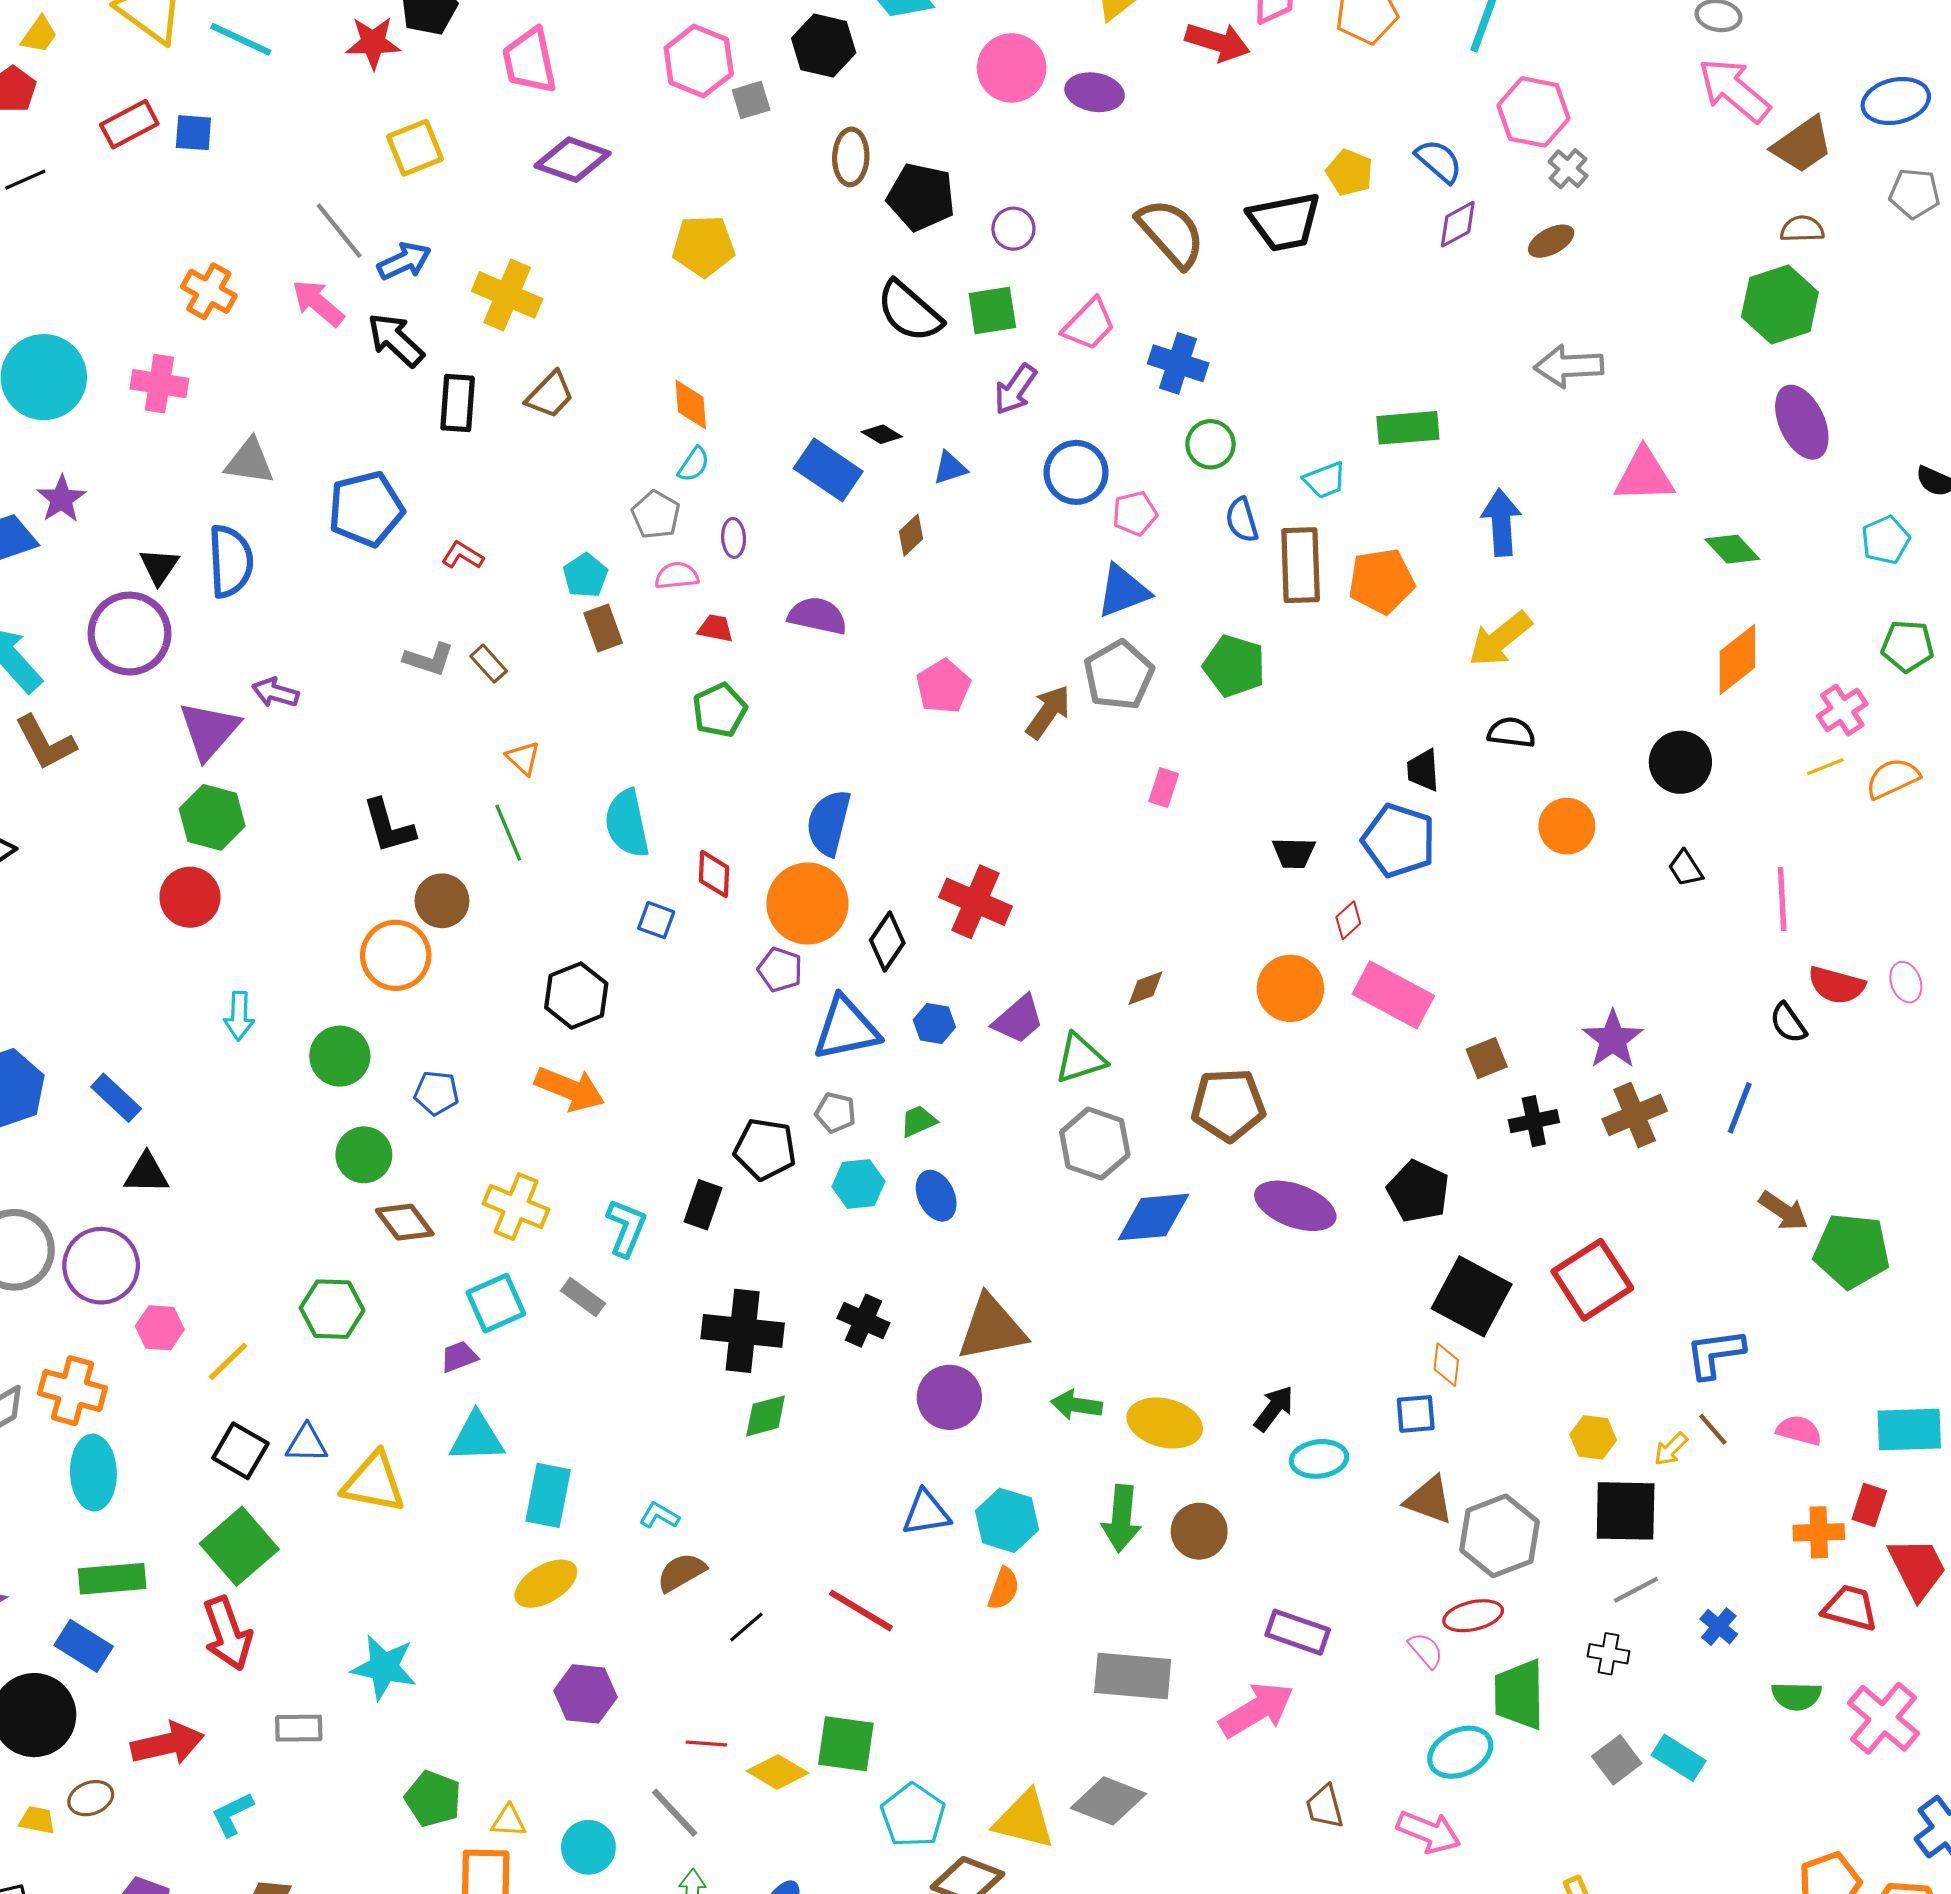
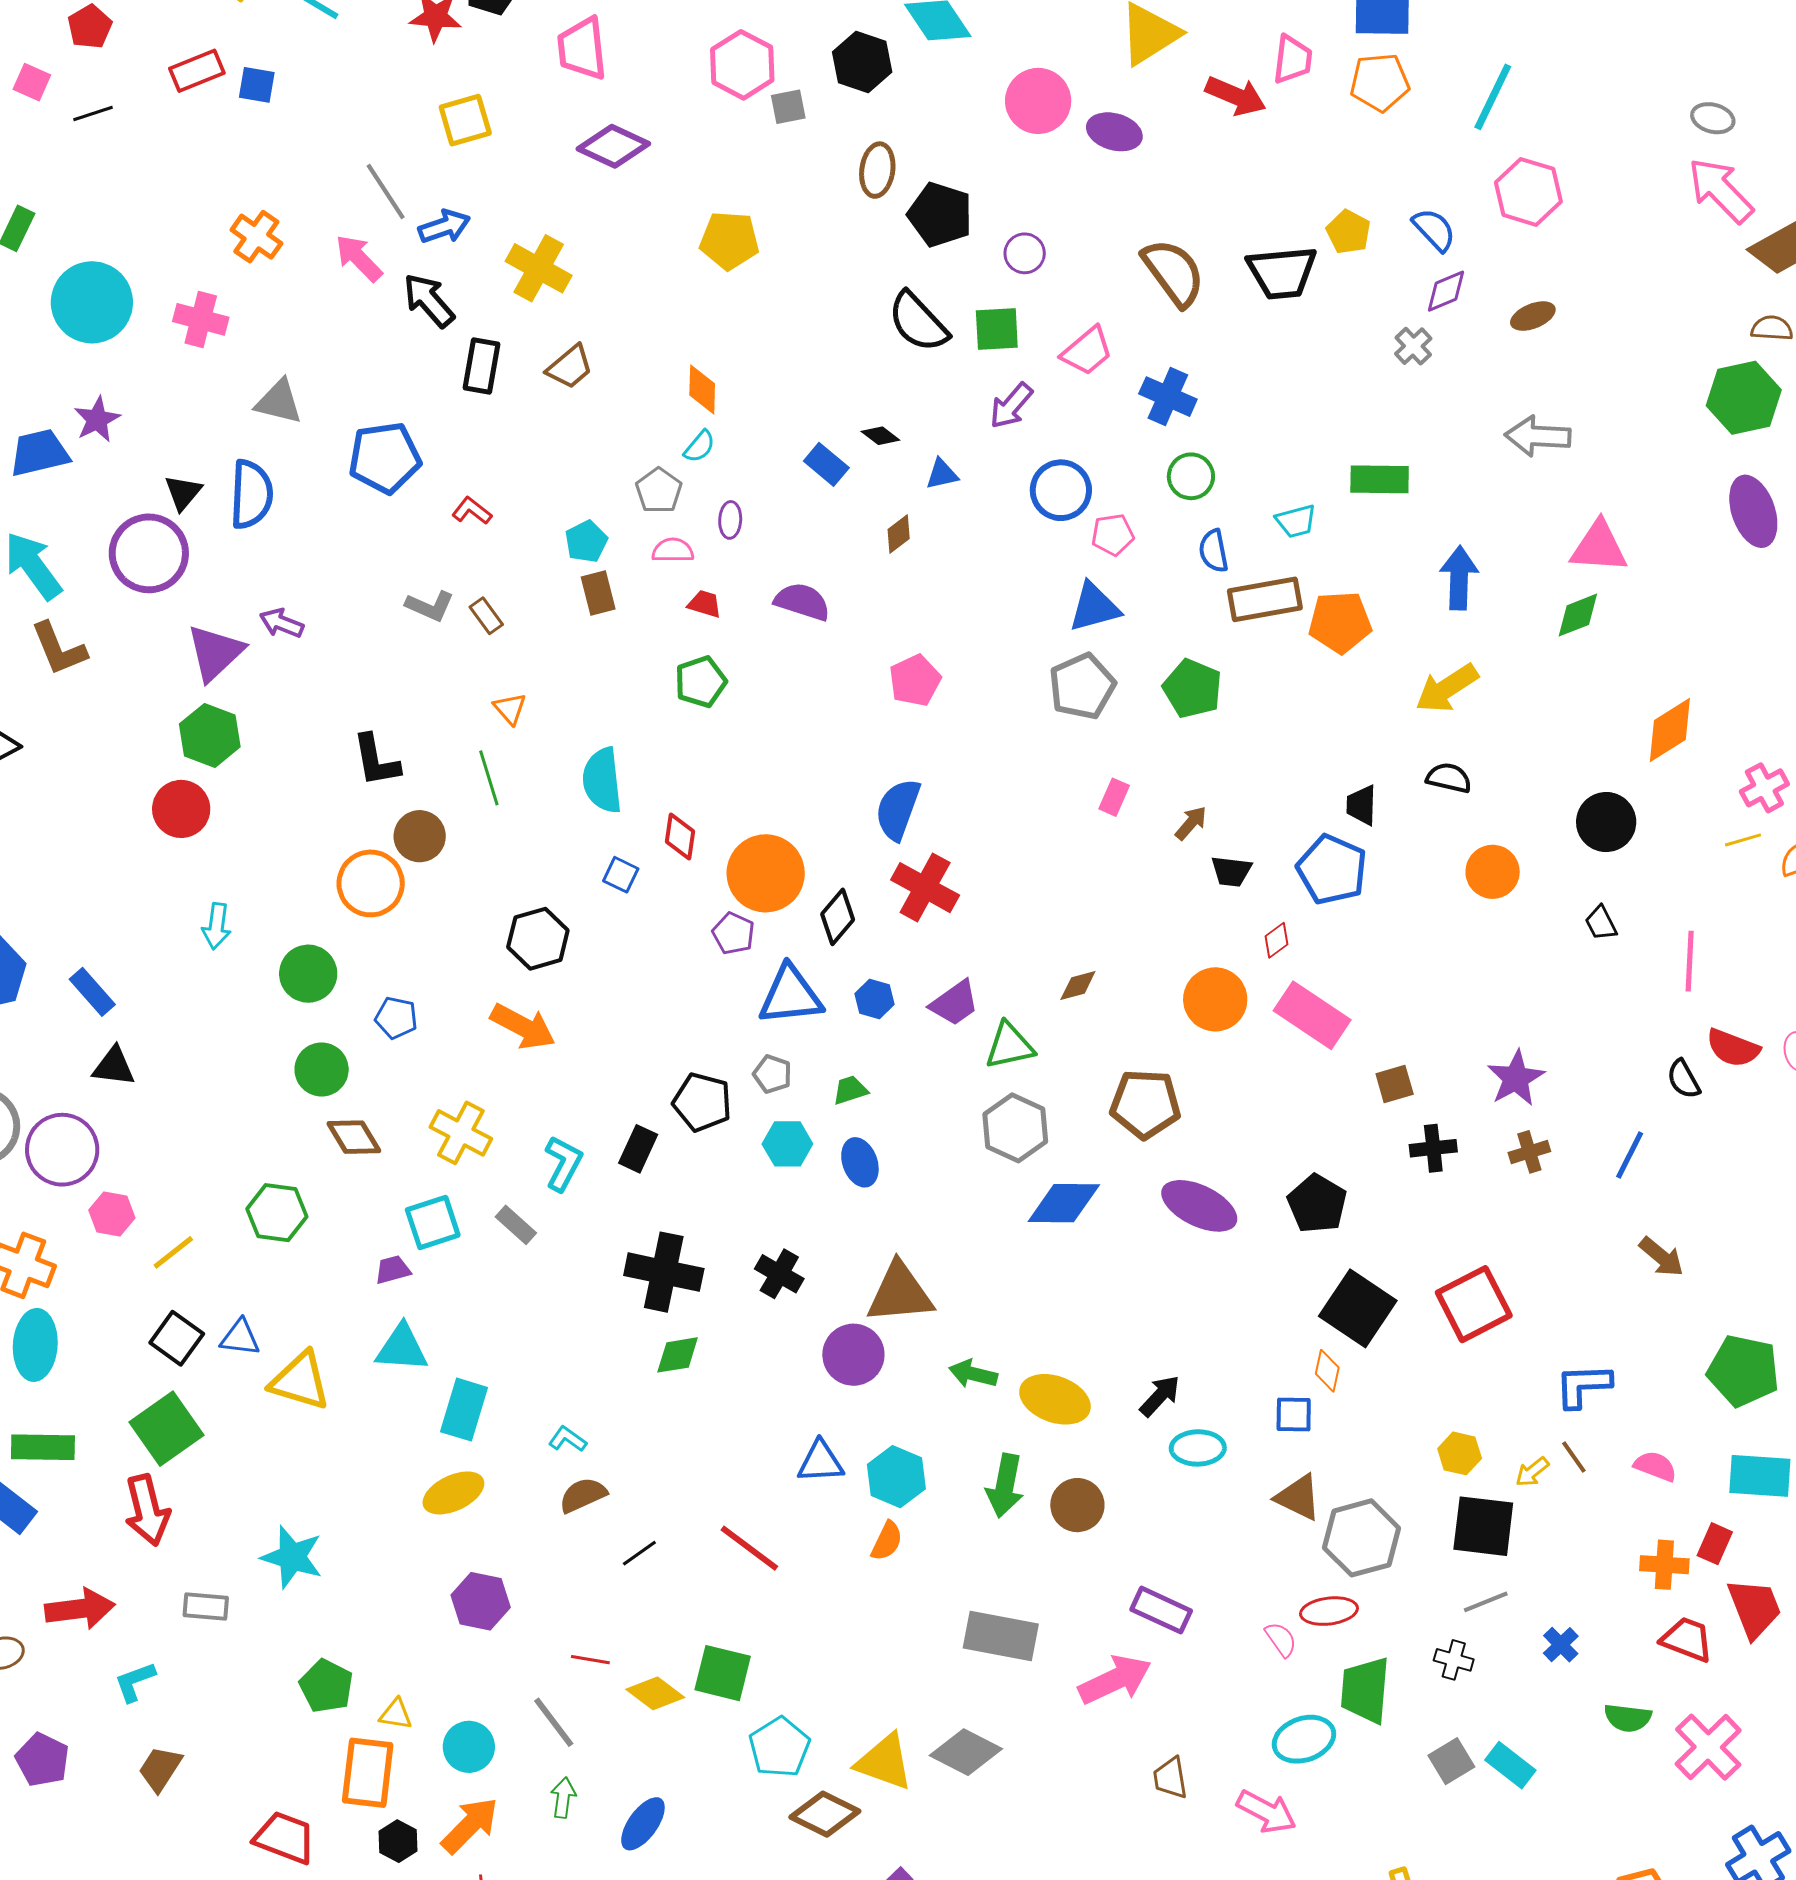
gray cross: (1568, 169) -> (1413, 346), moved
blue rectangle: (828, 470) -> (826, 464), size x0.7
green diamond: (1732, 549) -> (1578, 615), moved, turned -74
brown rectangle: (1301, 565) -> (1265, 599), turned 76
brown arrow: (1048, 712) -> (1191, 823), moved, size x0.7
blue semicircle: (829, 823) -> (898, 809), moved
brown cross: (1635, 1115) -> (1529, 1152), size x0.7
green pentagon: (1852, 1251) -> (1743, 1371), moved

